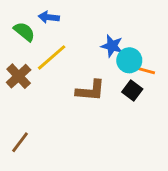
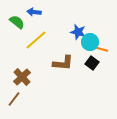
brown cross: (19, 76) -> (22, 77), moved

